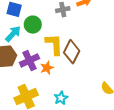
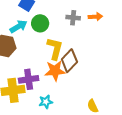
purple cross: (29, 61) -> (29, 79), moved
orange star: (47, 68) -> (55, 71), moved, size x1.5

